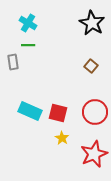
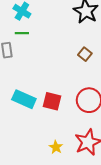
yellow star: (62, 138) -> (56, 147), moved

